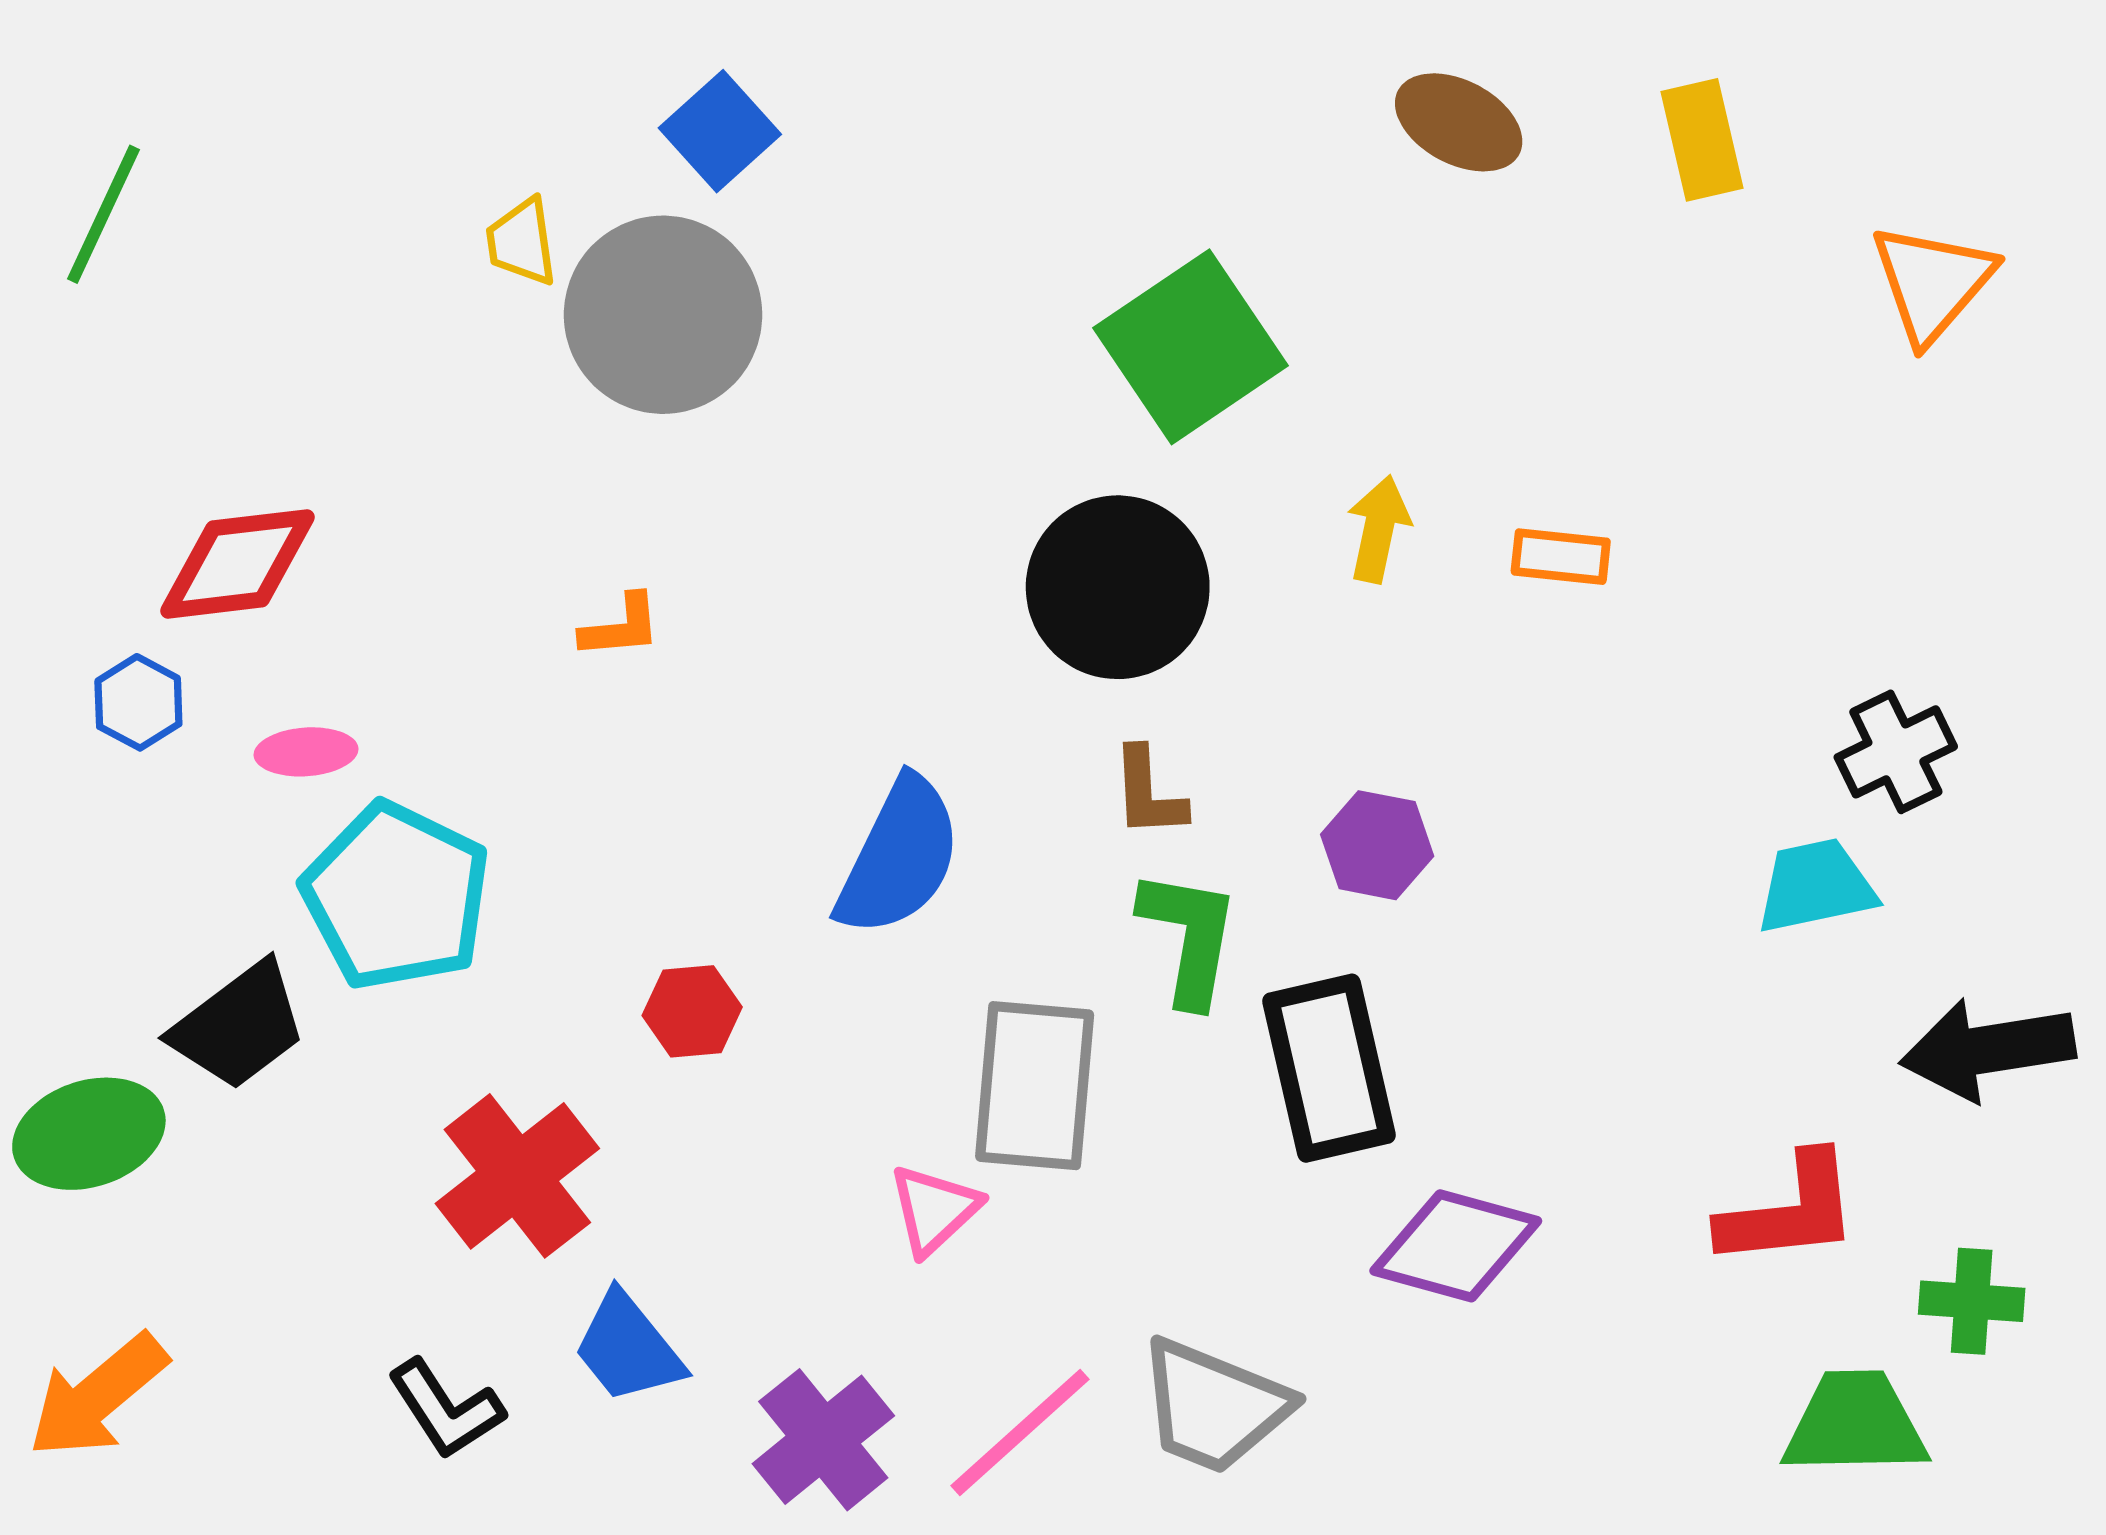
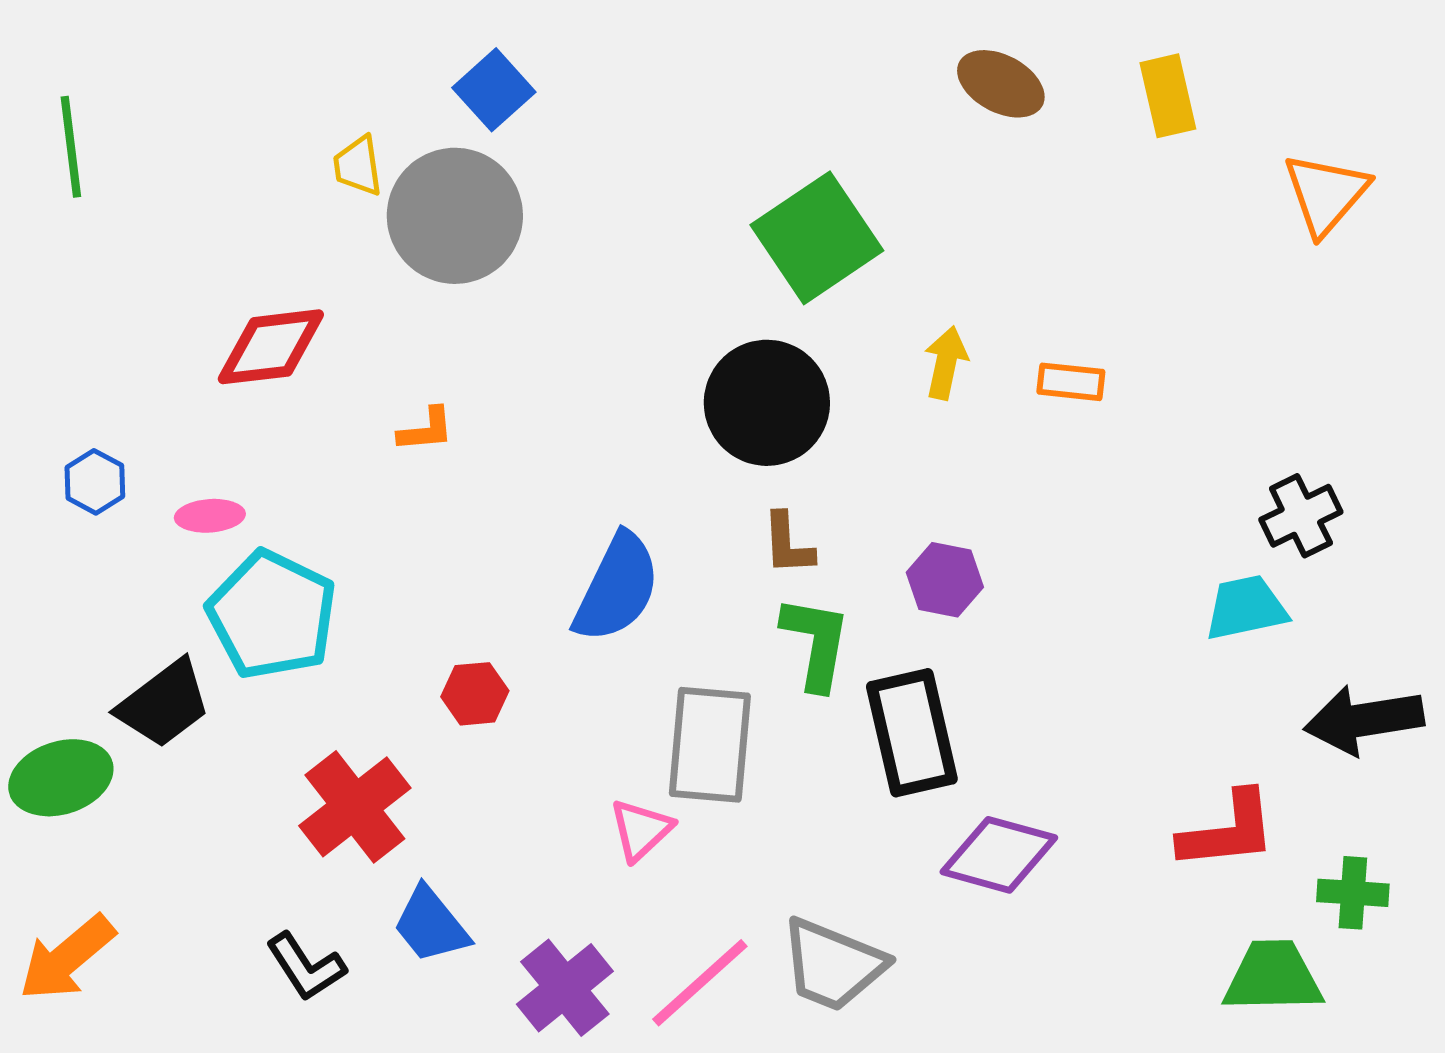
green line: (103, 214) -> (71, 147), turned -32
red diamond: (238, 564) -> (271, 347), moved

